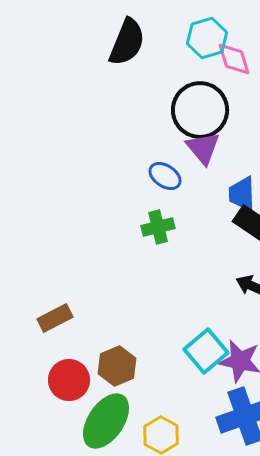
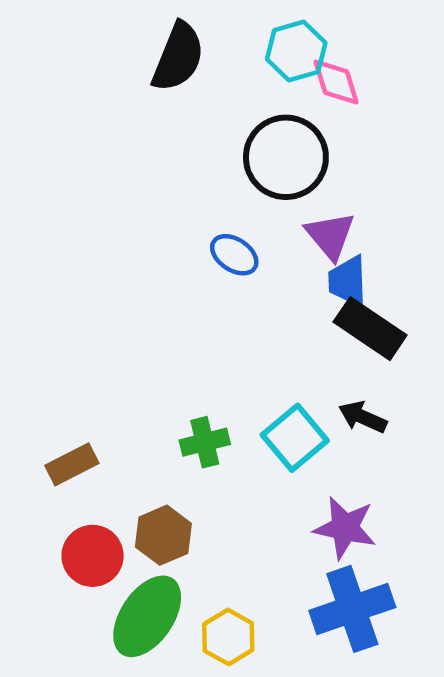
purple triangle: (203, 148) -> (330, 236), moved
green cross: (158, 227) -> (205, 442), moved
cyan square: (206, 351) -> (295, 438), moved

